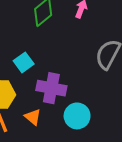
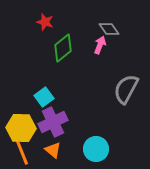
purple cross: (51, 88) -> (53, 122), moved, turned -36

